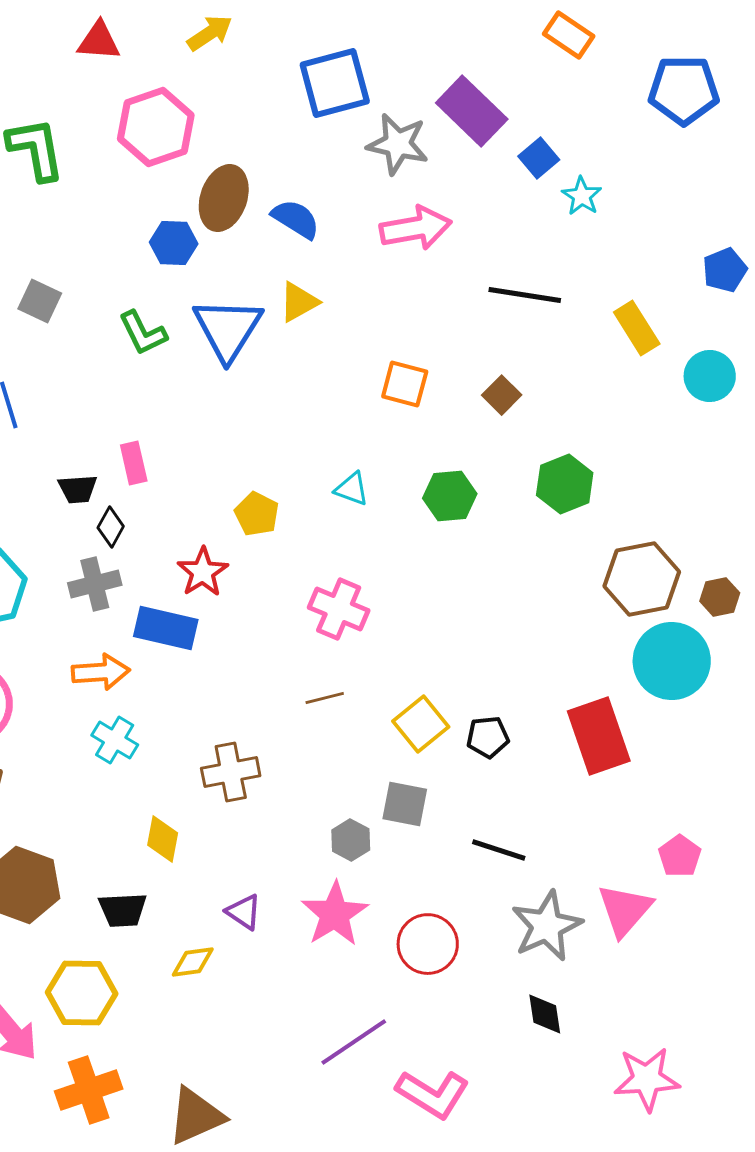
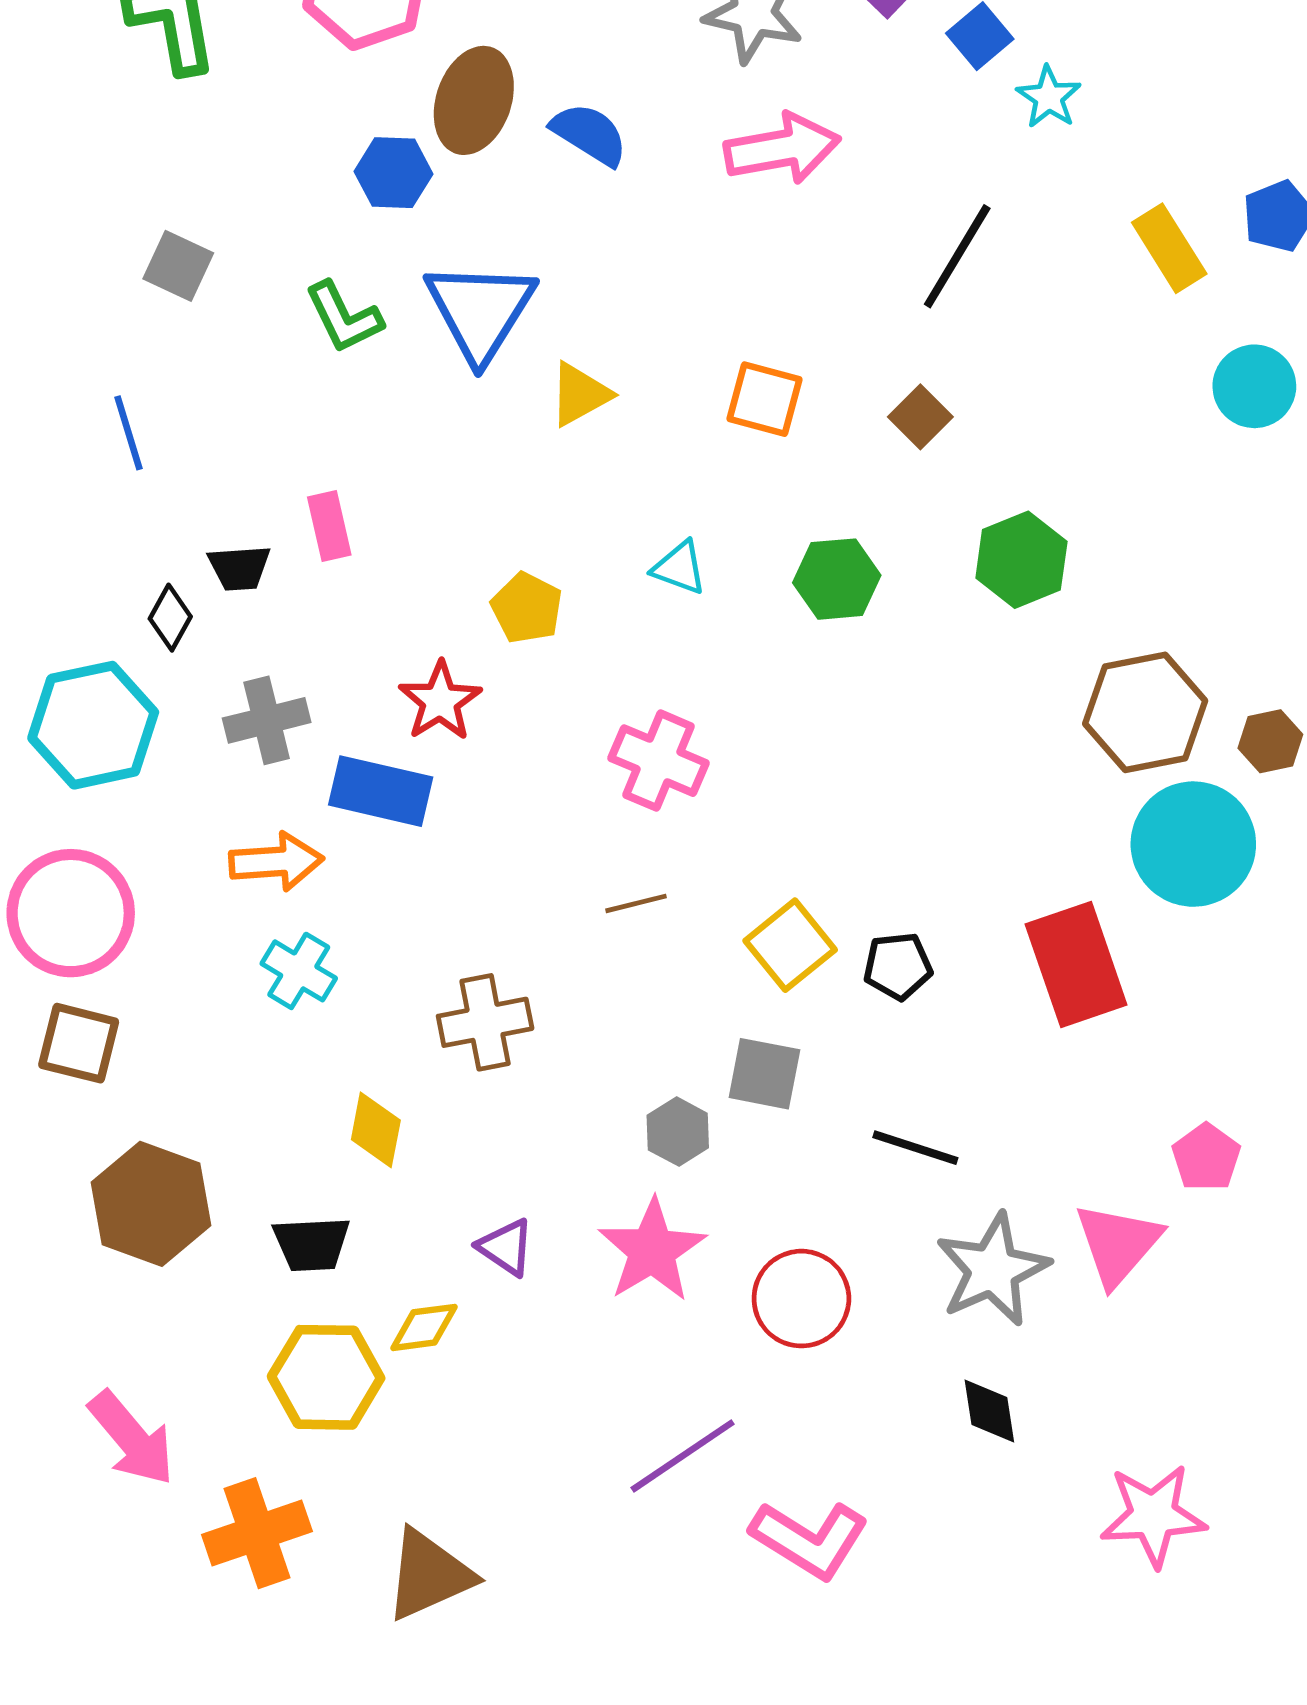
black line: (525, 295) -> (957, 256), turned -68
yellow triangle: (299, 302) -> (580, 394), moved
yellow rectangle: (637, 328) -> (1169, 248), moved
black diamond: (111, 527) -> (170, 618), moved
yellow hexagon: (82, 993) -> (326, 1377), moved

